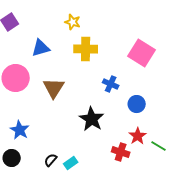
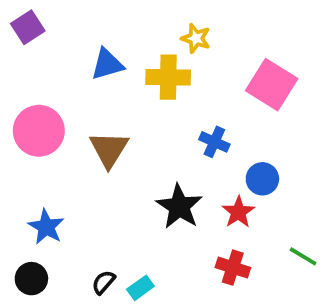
yellow star: (73, 22) -> (196, 38), moved
blue triangle: (41, 48) -> (107, 64), moved
red star: (138, 136) -> (238, 212), moved

